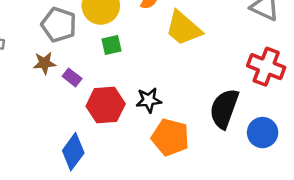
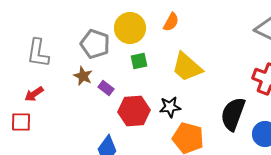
yellow trapezoid: (183, 28) -> (187, 67), moved
brown star: (44, 63) -> (83, 76), turned 30

